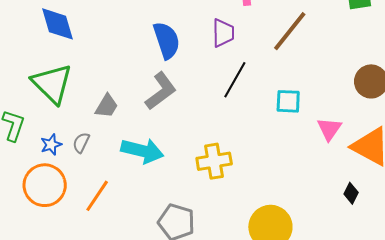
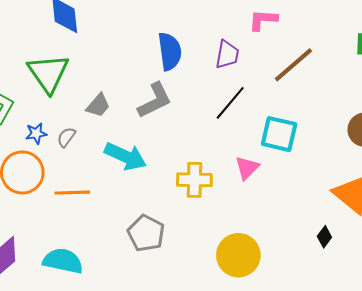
cyan square: (288, 101) -> (279, 134), size x1.4
pink triangle: (329, 129) -> (247, 168), moved
orange line: (97, 196) -> (72, 193), turned 44

